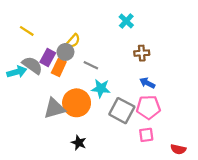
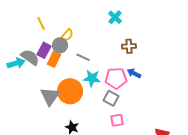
yellow line: (27, 31) -> (41, 23), moved, turned 32
pink pentagon: (148, 107) -> (116, 78), moved
gray triangle: (54, 108) -> (50, 96), turned -40
gray square: (122, 111) -> (111, 98), size x0.7
pink square: (146, 135) -> (117, 120), moved

